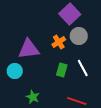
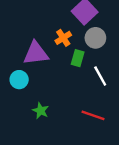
orange cross: (59, 42) -> (63, 38), moved
green rectangle: (62, 70) -> (78, 58), moved

